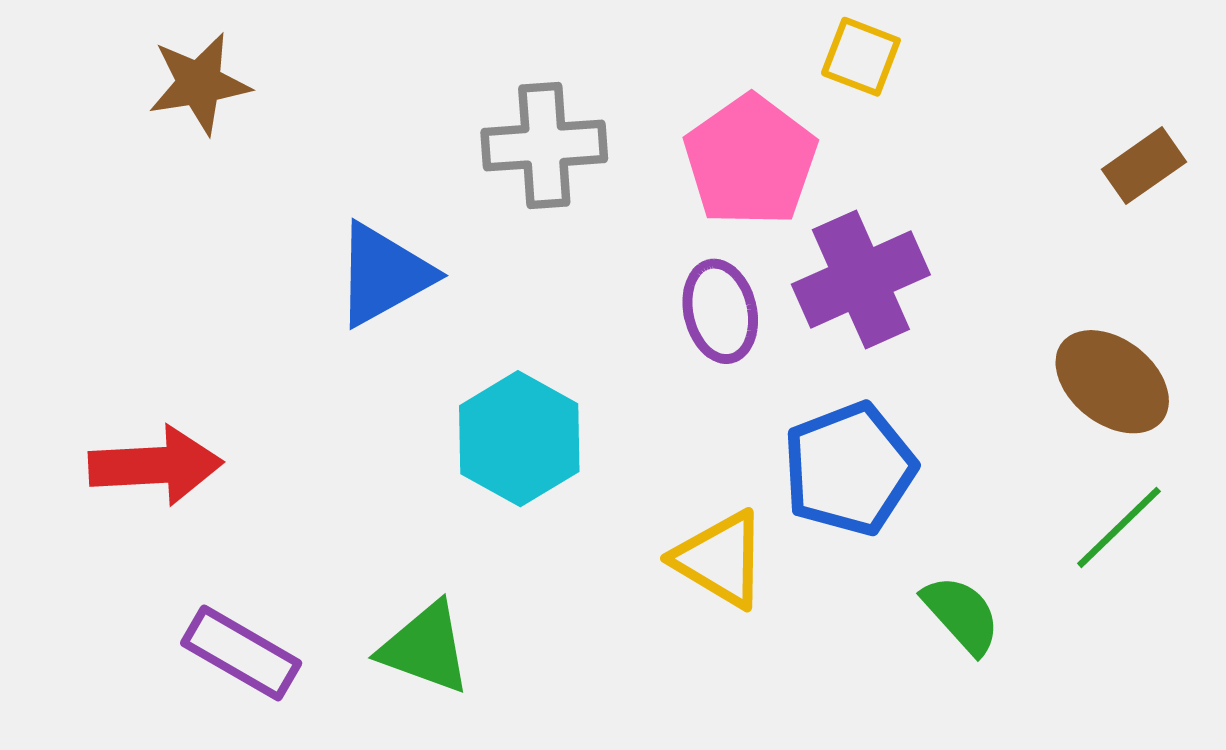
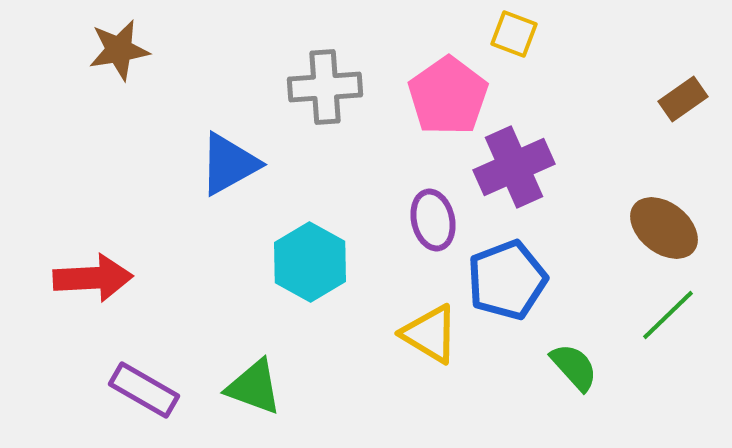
purple ellipse: (720, 311) -> (433, 220), moved

